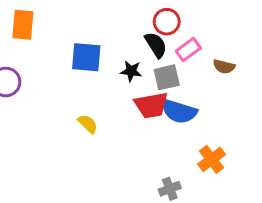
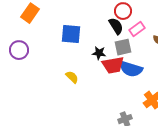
orange rectangle: (23, 25) -> (30, 13), turned 30
black star: (131, 71) -> (99, 53), moved

